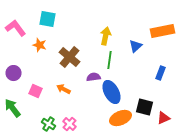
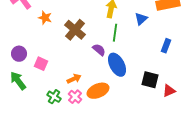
purple circle: (14, 73) -> (19, 54), moved
purple semicircle: (94, 77) -> (99, 50), turned 48
orange arrow: (64, 89) -> (74, 79), moved, turned 128
orange ellipse: (120, 118) -> (98, 91), moved

